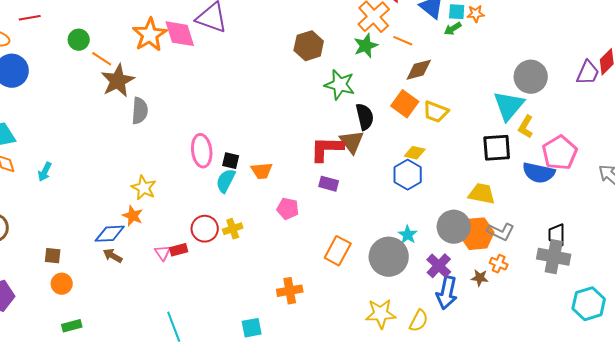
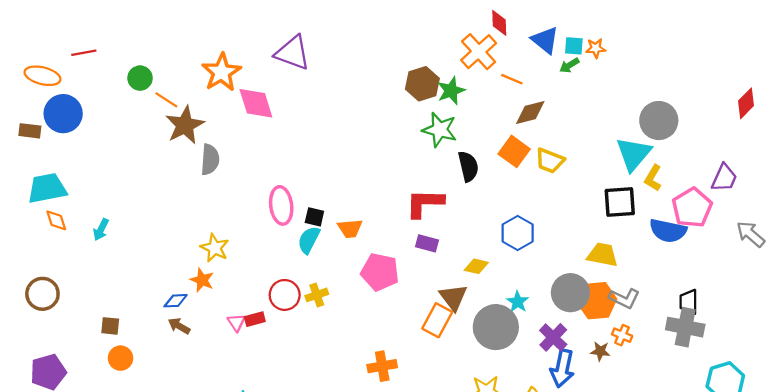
pink diamond: (180, 34) -> (256, 103), moved
brown hexagon: (309, 46) -> (422, 84), moved
green star: (366, 46) -> (451, 91), moved
purple trapezoid: (588, 73) -> (724, 178), moved
brown triangle: (352, 142) -> (453, 297), moved
yellow diamond: (415, 153) -> (476, 266), moved
pink pentagon: (288, 209) -> (380, 272), size x1.5
blue diamond: (110, 234) -> (176, 301), size x0.7

